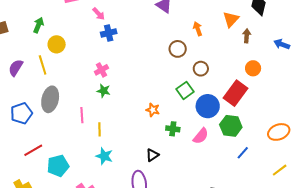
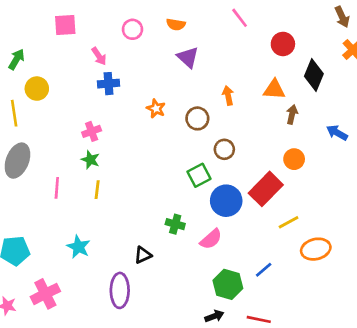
orange triangle: (231, 19) -> (274, 89), turned 42
orange star: (153, 110) -> (156, 109), moved
green hexagon: (231, 126) -> (228, 284), moved
yellow line: (99, 129) -> (97, 190), moved
yellow line: (280, 170) -> (289, 222), moved

